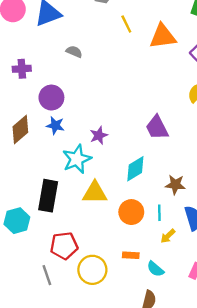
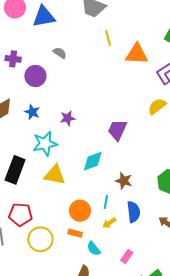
purple circle: (51, 98) -> (35, 76), moved
purple trapezoid: (157, 128) -> (117, 130), turned 40
purple star: (99, 135) -> (68, 118), moved
orange circle: (131, 212) -> (80, 211), moved

